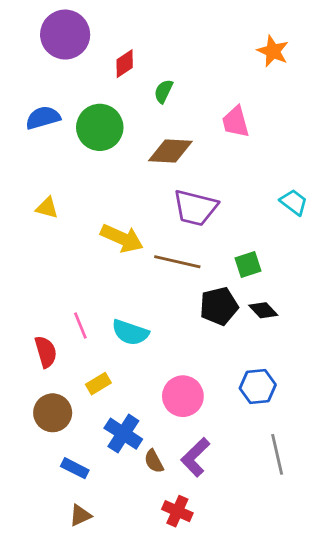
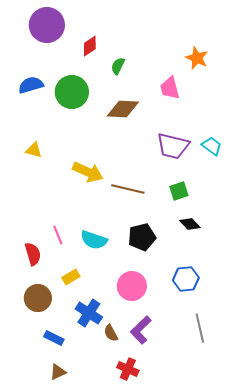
orange star: (273, 51) -> (197, 58), moved
purple trapezoid: (195, 208) -> (173, 146), moved
black pentagon: (219, 306) -> (142, 237), moved

